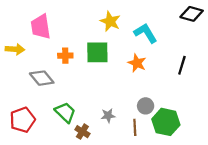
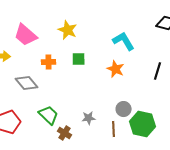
yellow star: (110, 21) -> (68, 30), moved
pink trapezoid: (41, 27) -> (26, 35), turned -40
green square: (97, 52) -> (79, 59), size x0.6

